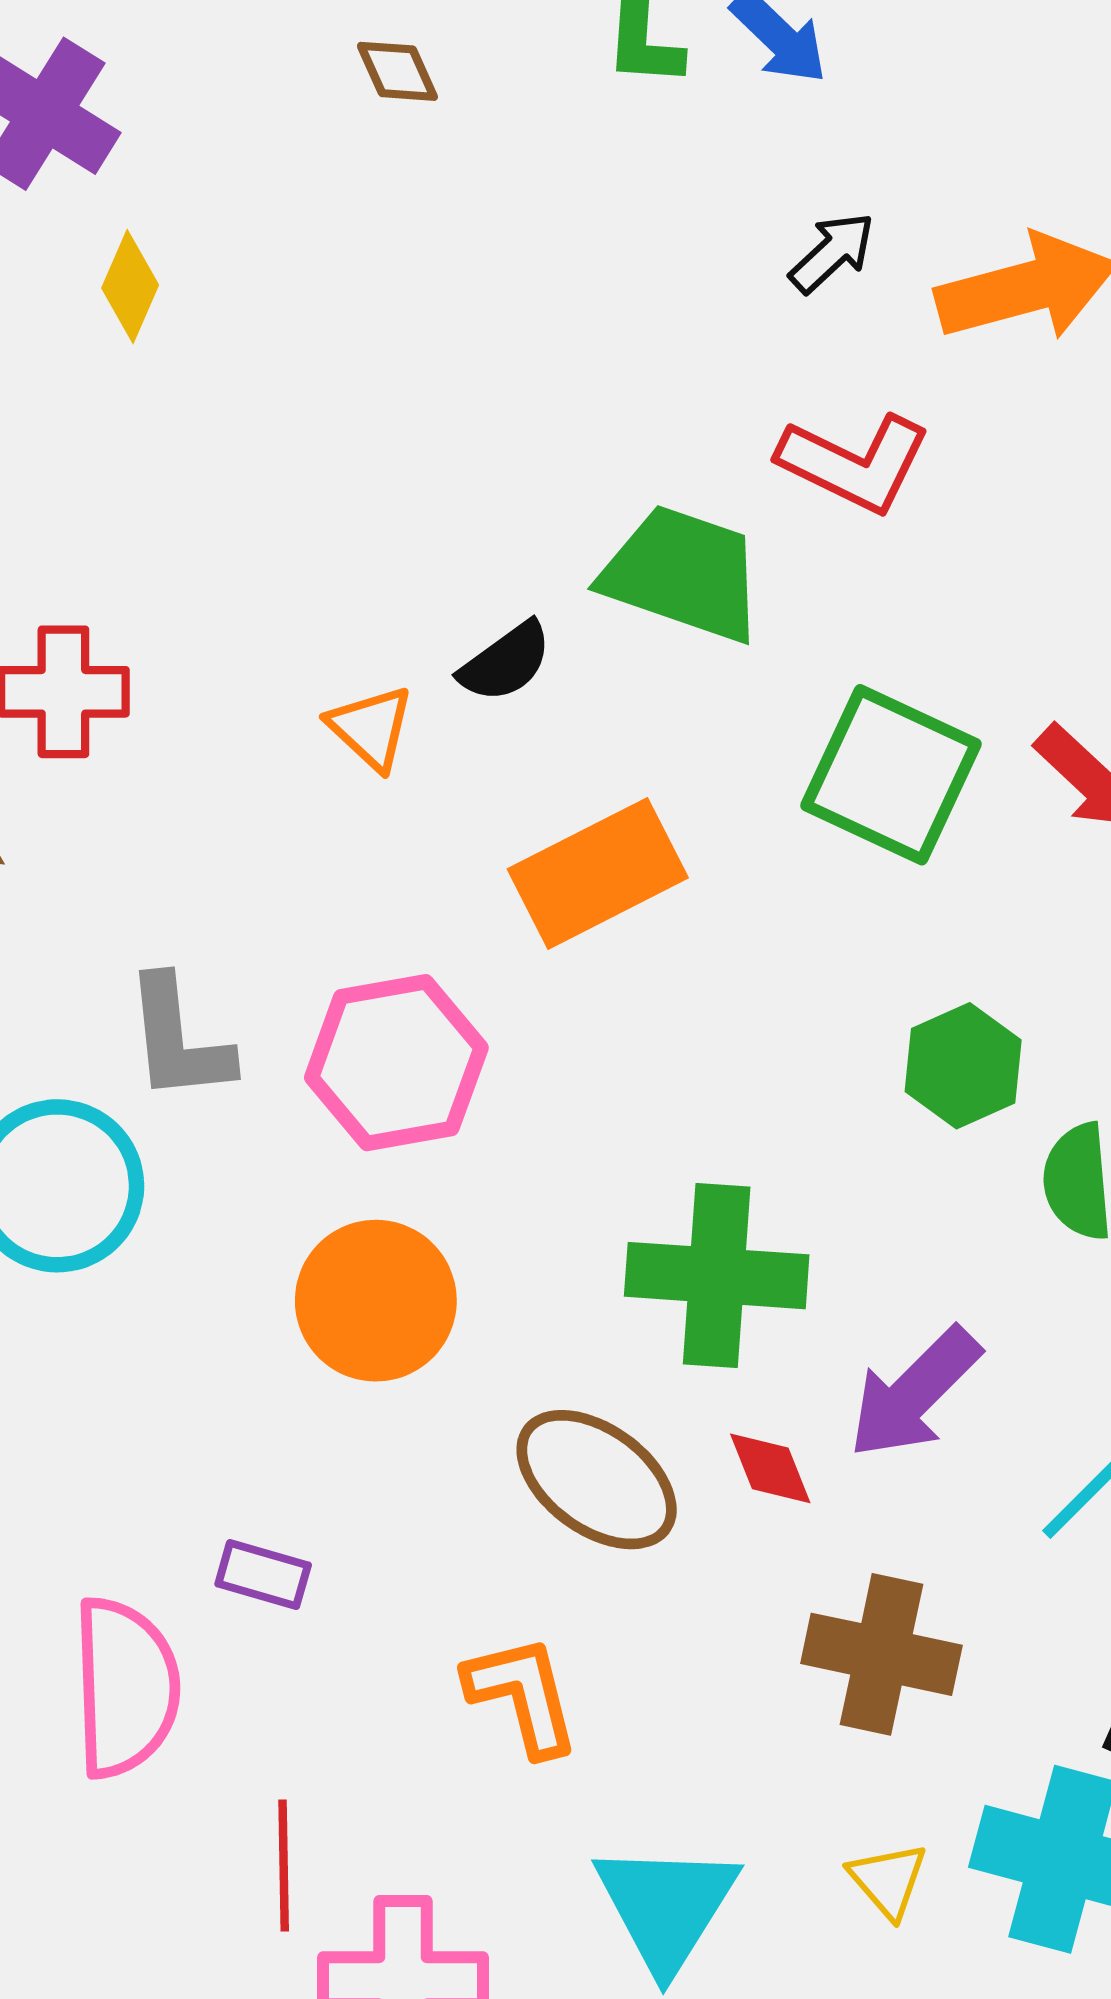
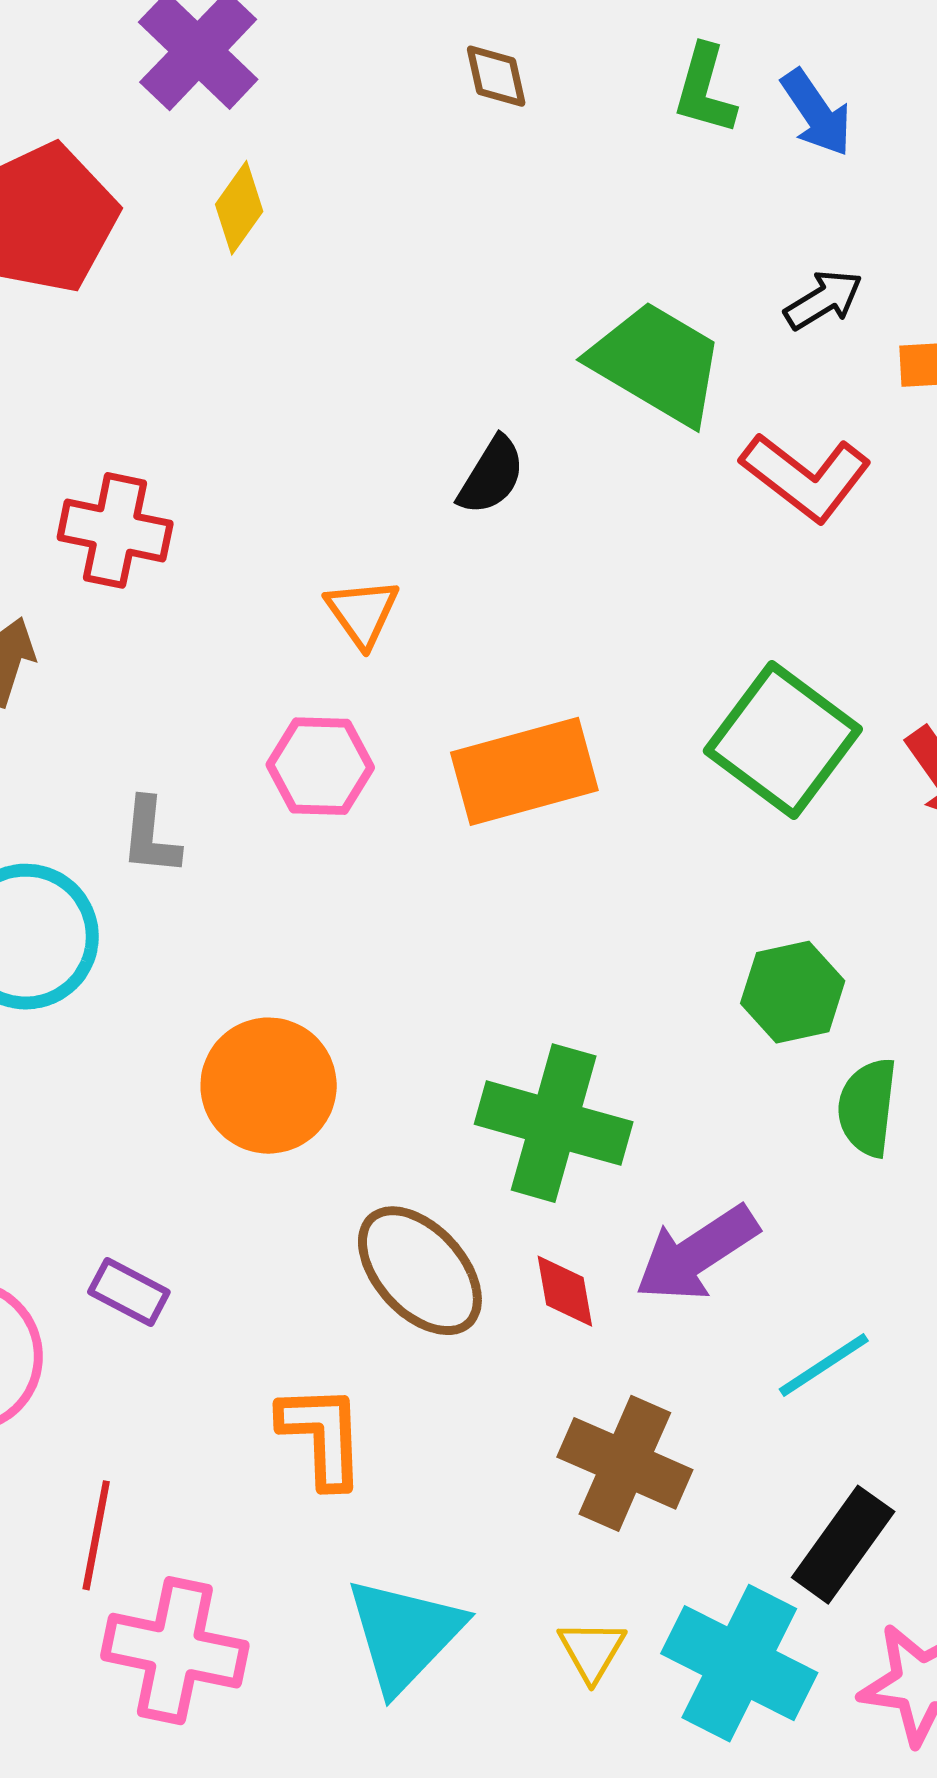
green trapezoid: (683, 574) -> (657, 363), moved
black semicircle: (506, 662) -> (491, 476), moved, turned -34
gray L-shape: (178, 1039) -> (150, 836), size x0.7
pink hexagon: (396, 1063) -> (320, 766), moved, size x0.7

